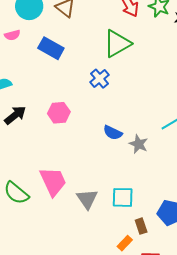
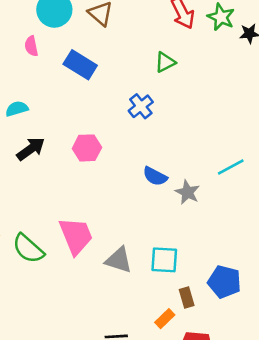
pink semicircle: (12, 35) -> (31, 46), turned 91
green triangle: (117, 44) -> (165, 62), size x0.6
gray triangle: (87, 199) -> (119, 260), turned -40

